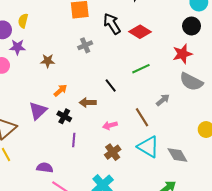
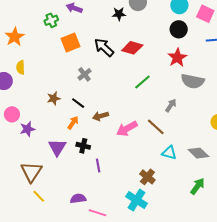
purple star: (17, 47) -> (27, 129), moved
black line: (111, 86) -> (78, 103), moved
brown arrow: (88, 103) -> (100, 116), moved
pink arrow: (110, 125) -> (127, 129), moved, size x1.5
cyan triangle: (148, 147) -> (169, 153), size x0.7
brown cross: (113, 152) -> (147, 177), moved

